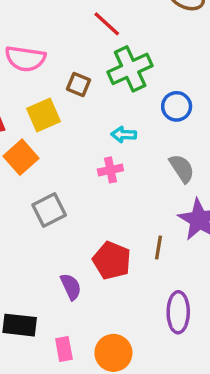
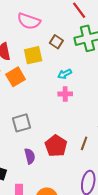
cyan arrow: (124, 135) -> (65, 74), moved, turned -40
gray square: (49, 210) -> (22, 123), moved

